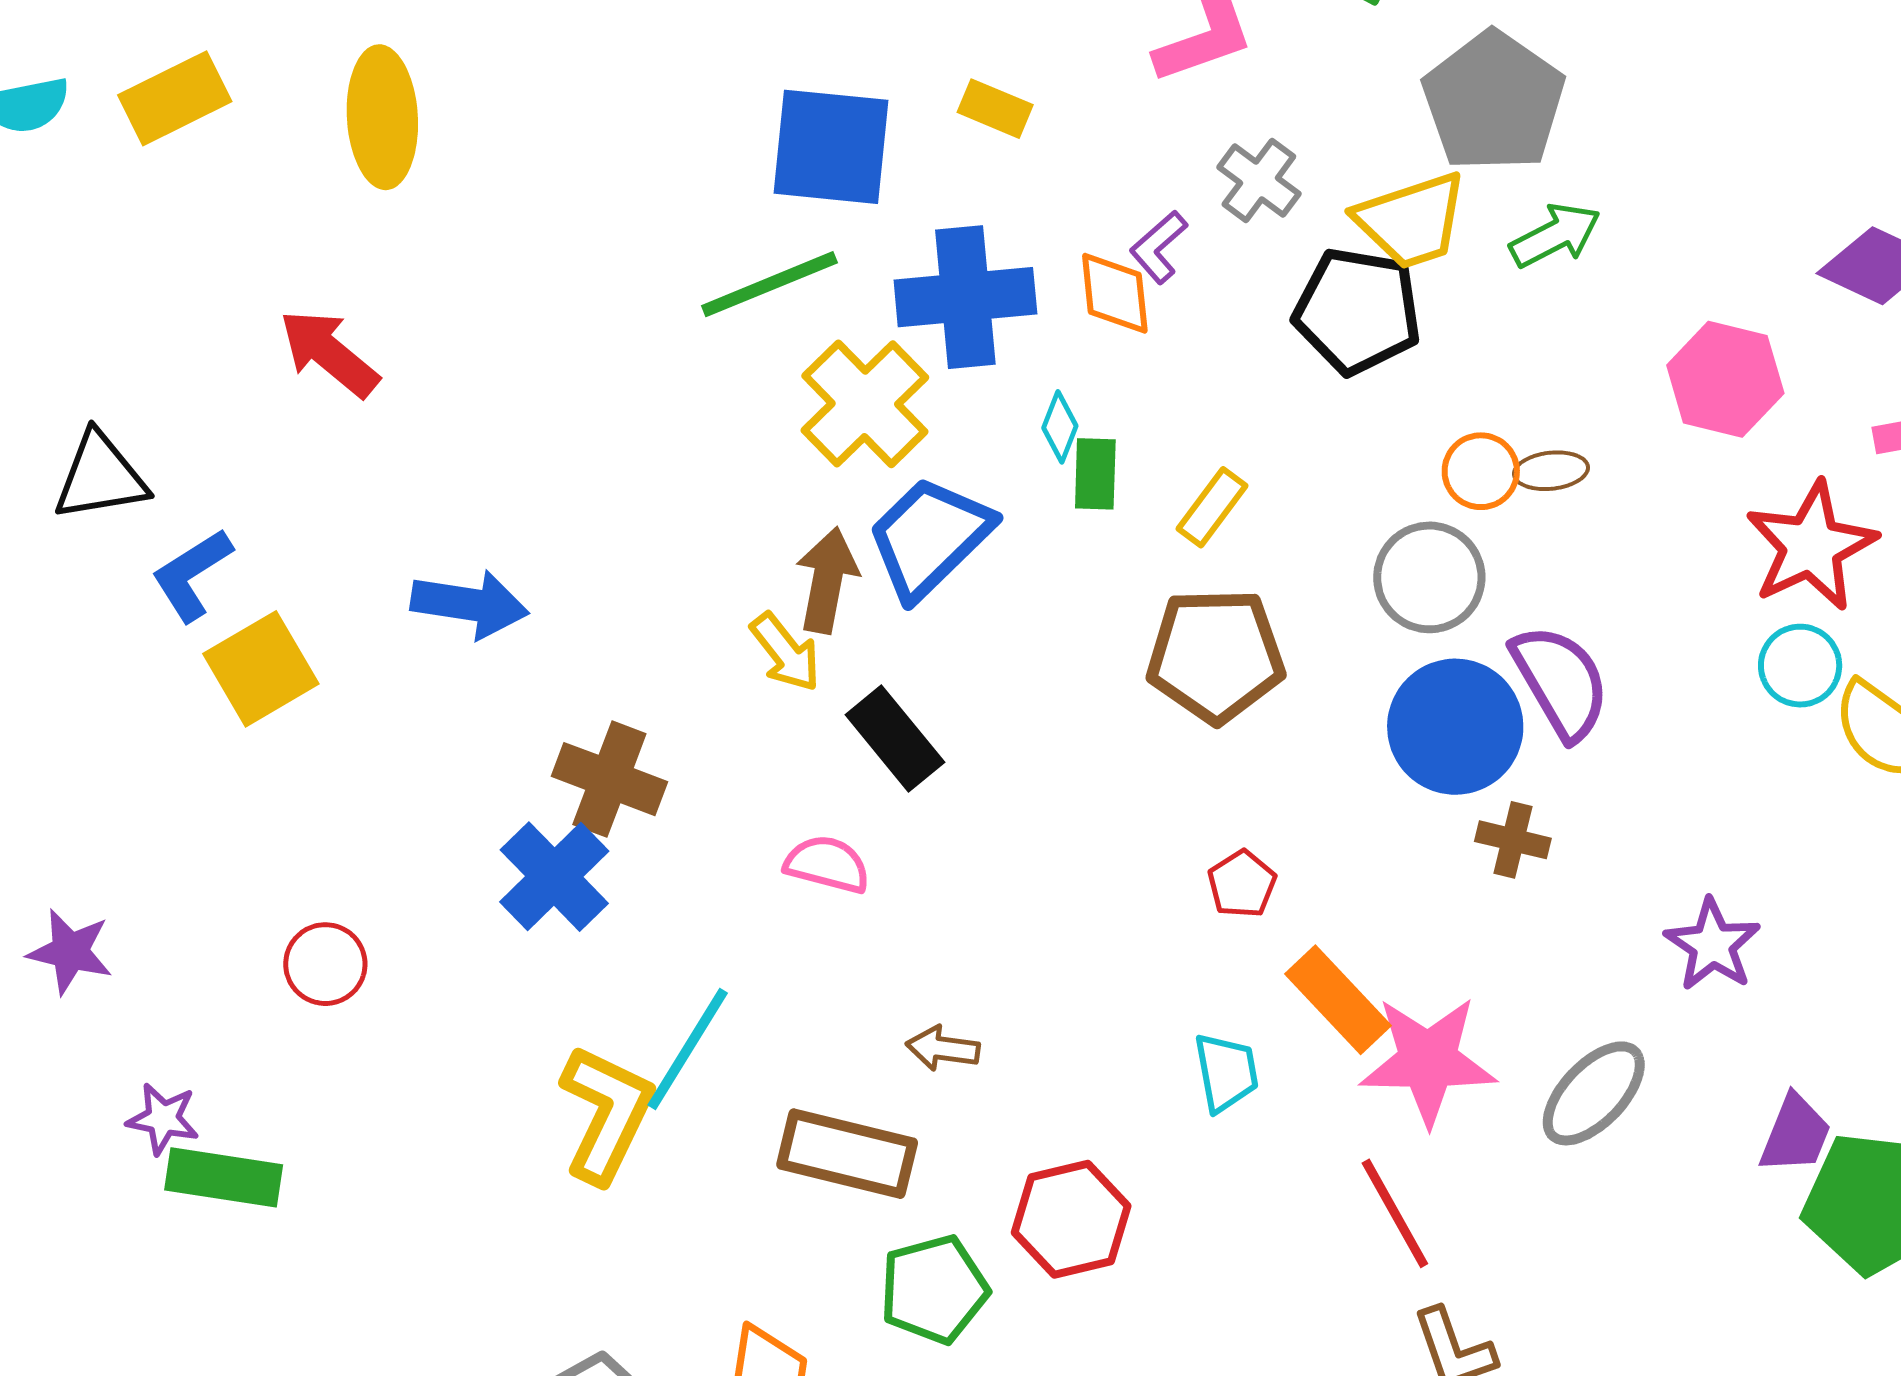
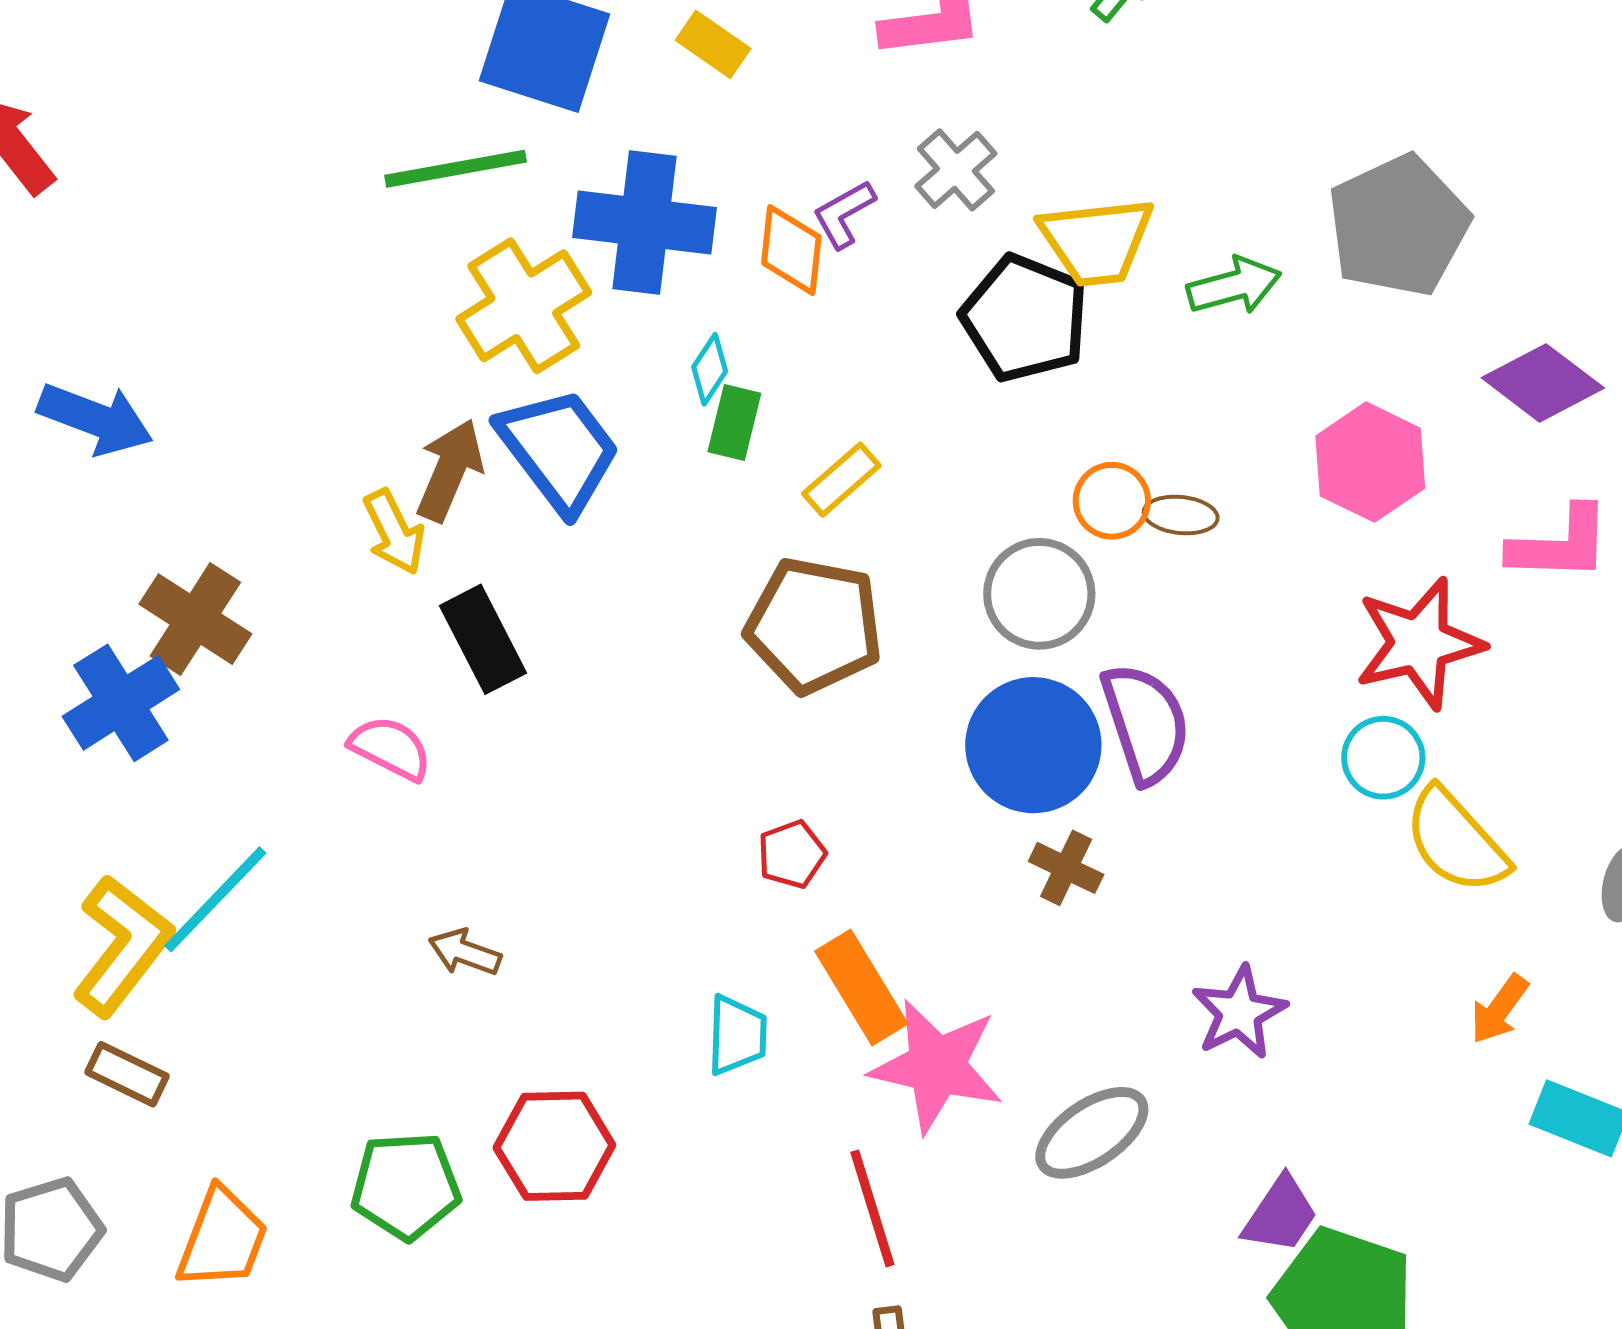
gray pentagon: (1494, 101) -> (1398, 226), moved
blue trapezoid: (930, 537) -> (559, 450), turned 85
brown rectangle: (847, 1154) -> (127, 1074), moved, size x0.6

